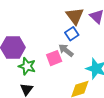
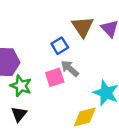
blue square: (72, 34) -> (60, 46), moved

